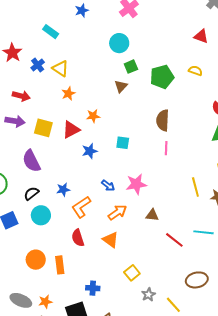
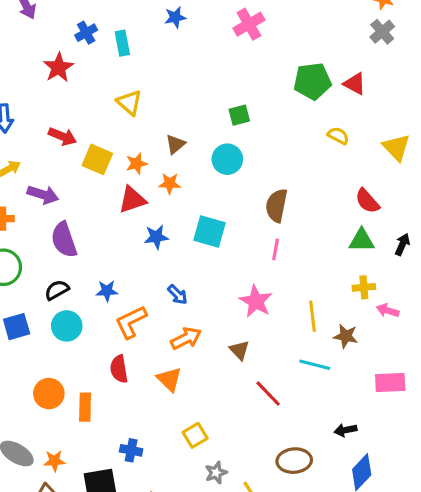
cyan rectangle: (51, 32) -> (122, 43), turned 35
cyan circle: (119, 43) -> (227, 159), moved
blue cross: (38, 65) -> (86, 33), moved
green pentagon: (162, 77) -> (312, 81), moved
brown triangle: (121, 86) -> (175, 144), moved
orange star: (68, 94) -> (136, 164), moved
purple arrow: (15, 121) -> (43, 195), moved
yellow square: (43, 128) -> (97, 159), moved
cyan square: (123, 143) -> (210, 231), size x1.5
pink star: (136, 184) -> (256, 301), moved, turned 30
brown triangle: (152, 215) -> (239, 350), turned 32
cyan line: (204, 232) -> (315, 365), moved

